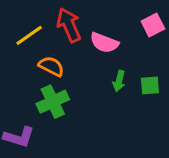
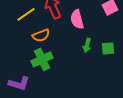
pink semicircle: (104, 43) -> (77, 19), turned 54
orange semicircle: (51, 66) -> (41, 35), turned 132

